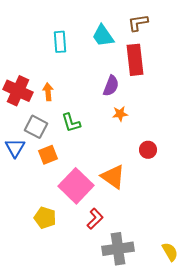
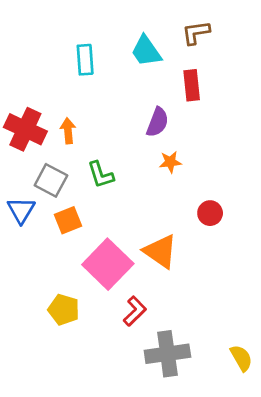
red rectangle: (135, 60) -> (192, 85), size x0.7

